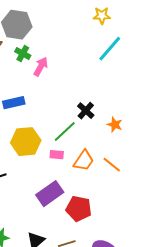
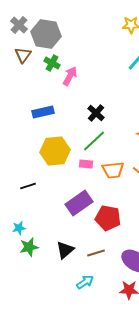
black cross: (86, 111) -> (96, 113), moved
orange trapezoid: (84, 161) -> (113, 170), turned 50

